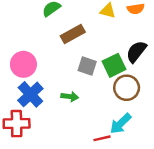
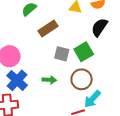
black semicircle: (136, 52) -> (99, 27), moved
brown circle: (127, 88) -> (82, 79), moved

